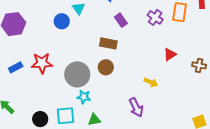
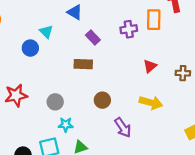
purple cross: (155, 17) -> (129, 29), turned -35
brown circle: (106, 67) -> (102, 100), moved
gray circle: (77, 74) -> (55, 102), size x0.6
yellow arrow: (151, 82) -> (151, 103), moved, size x1.5

